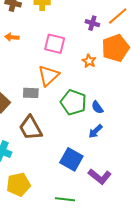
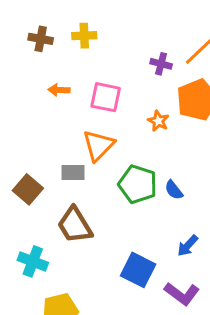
orange arrow: (12, 37) -> (59, 90), moved
blue arrow: (95, 131) -> (188, 246), moved

